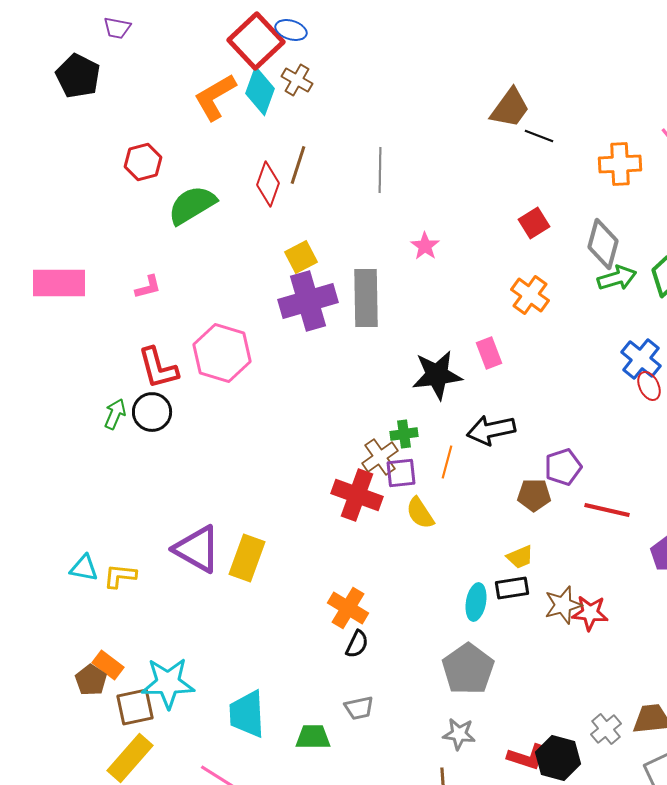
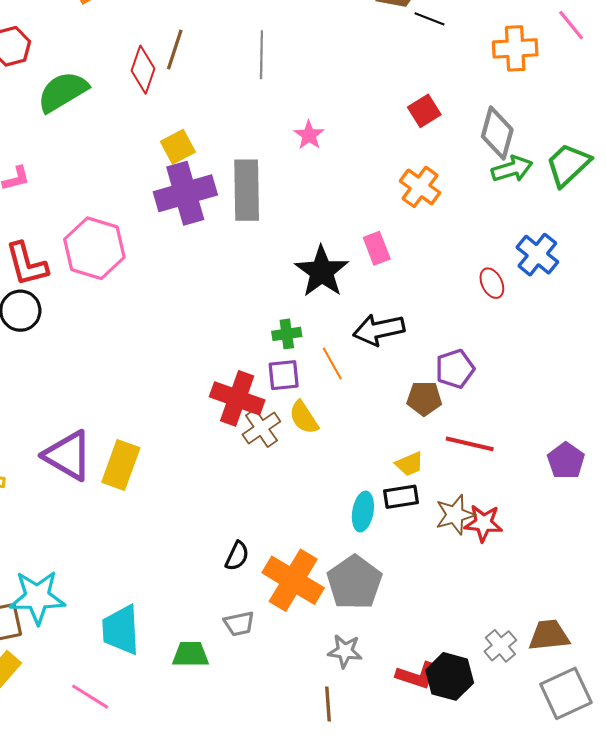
black star: (437, 375) -> (322, 272), turned -30
red ellipse: (649, 386) -> (492, 283), moved
brown cross: (380, 457) -> (261, 428), moved
orange line: (447, 462) -> (332, 364), turned -44
red line: (607, 510) -> (470, 444), moved
orange cross: (348, 608) -> (293, 580), moved, size x1.4

